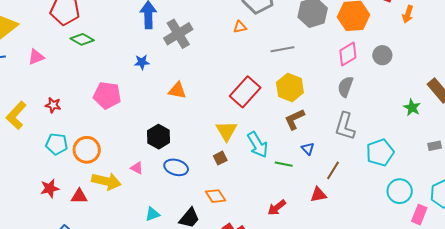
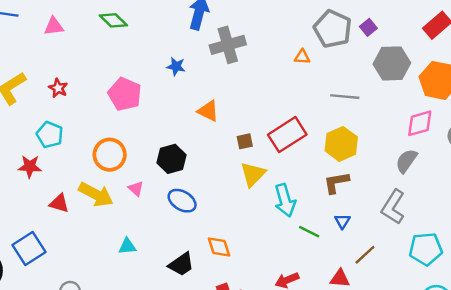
orange circle: (87, 150) -> (110, 155), moved
brown square: (220, 158) -> (245, 141), moved
red star: (50, 188) -> (30, 166), moved
cyan triangle: (152, 214) -> (127, 246), moved

